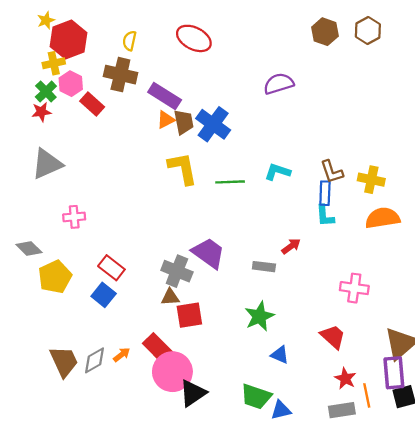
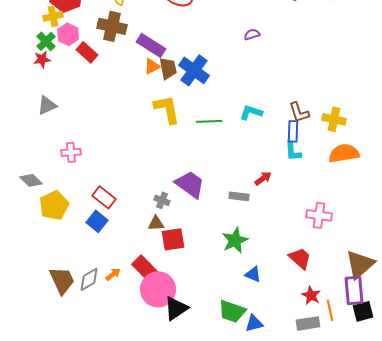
purple semicircle: (279, 84) -> (252, 34), size x0.6
gray triangle: (47, 164) -> (47, 105), size x0.7
gray cross: (177, 271) -> (162, 200), size x0.6

